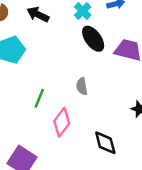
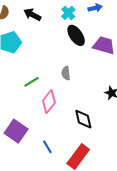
green line: (39, 98) -> (31, 82), turned 35

